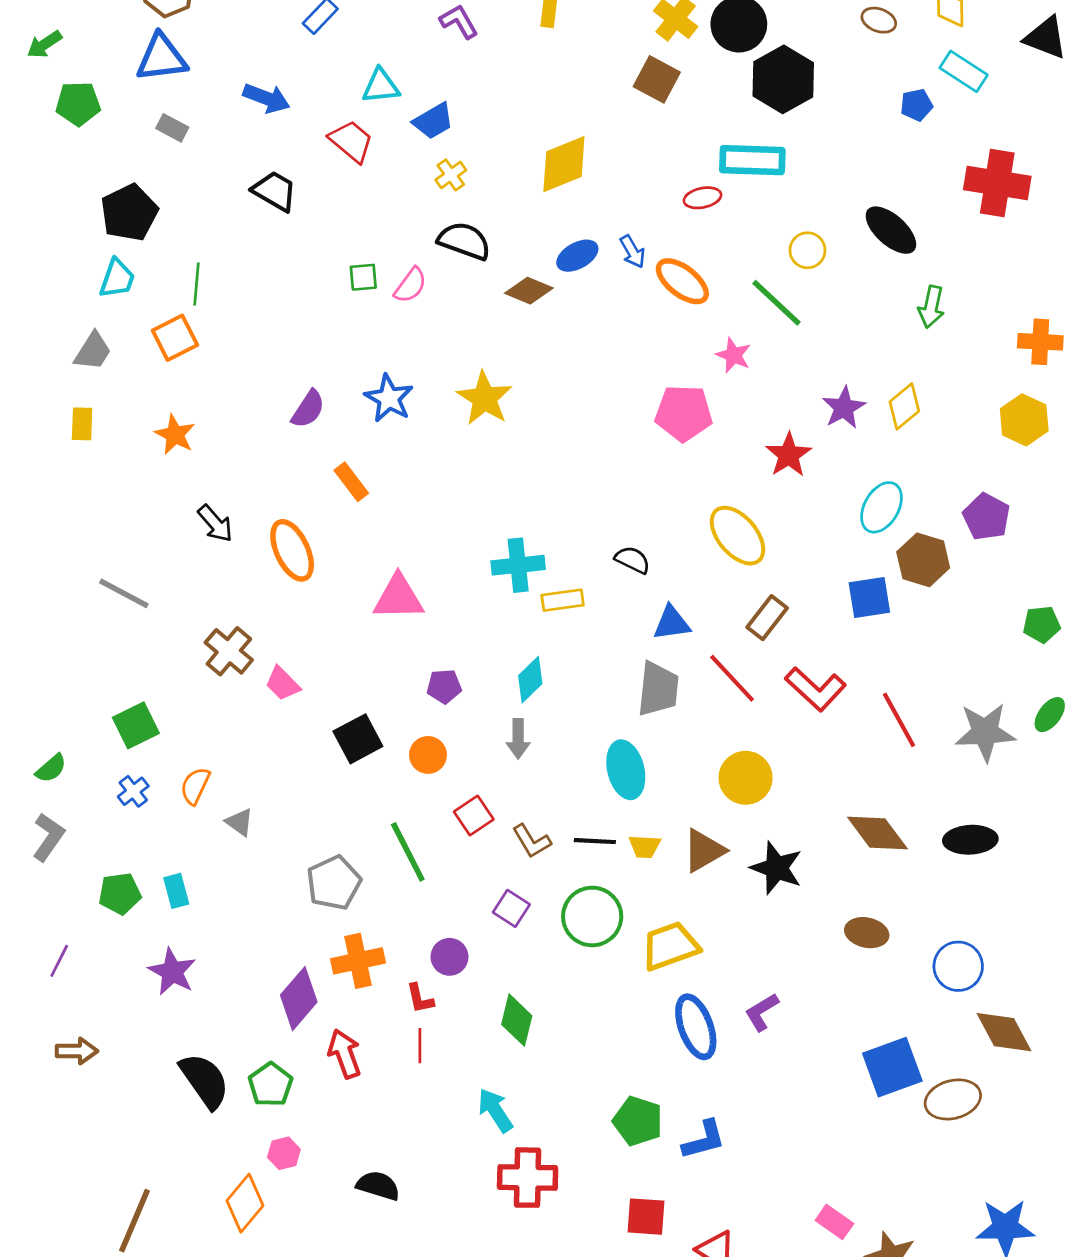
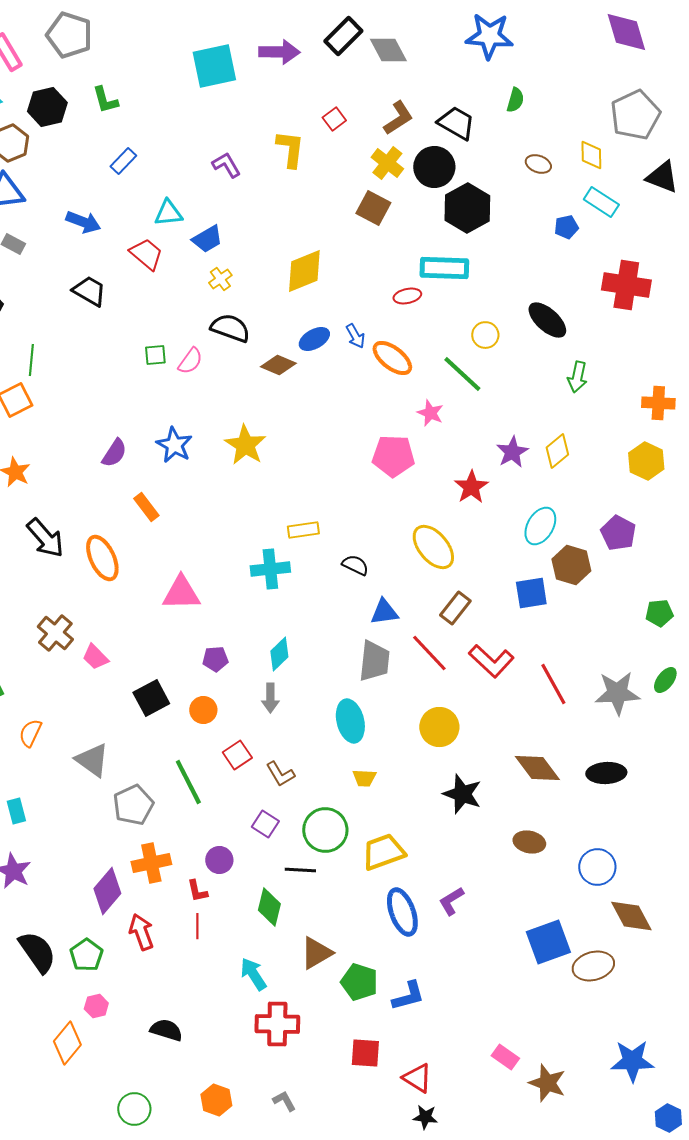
black arrow: (215, 523) -> (45, 538), size x1.4
yellow rectangle: (563, 600) -> (303, 530), moved
gray triangle: (240, 822) -> (92, 760), moved, size x1.6
black line: (595, 841) -> (300, 870), moved
brown triangle: (704, 851) -> (316, 953), moved

